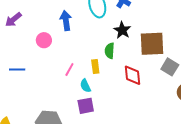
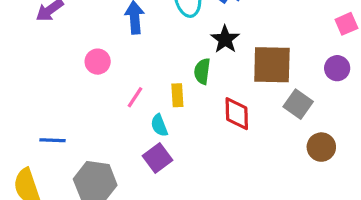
pink circle: (44, 40) -> (98, 62), moved
blue line: (17, 69) -> (53, 140), moved
purple square: (86, 106) -> (157, 158), turned -30

